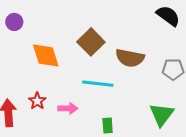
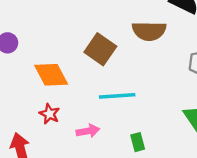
brown semicircle: (130, 58) -> (149, 31), moved
red star: (37, 101) -> (49, 114), moved

